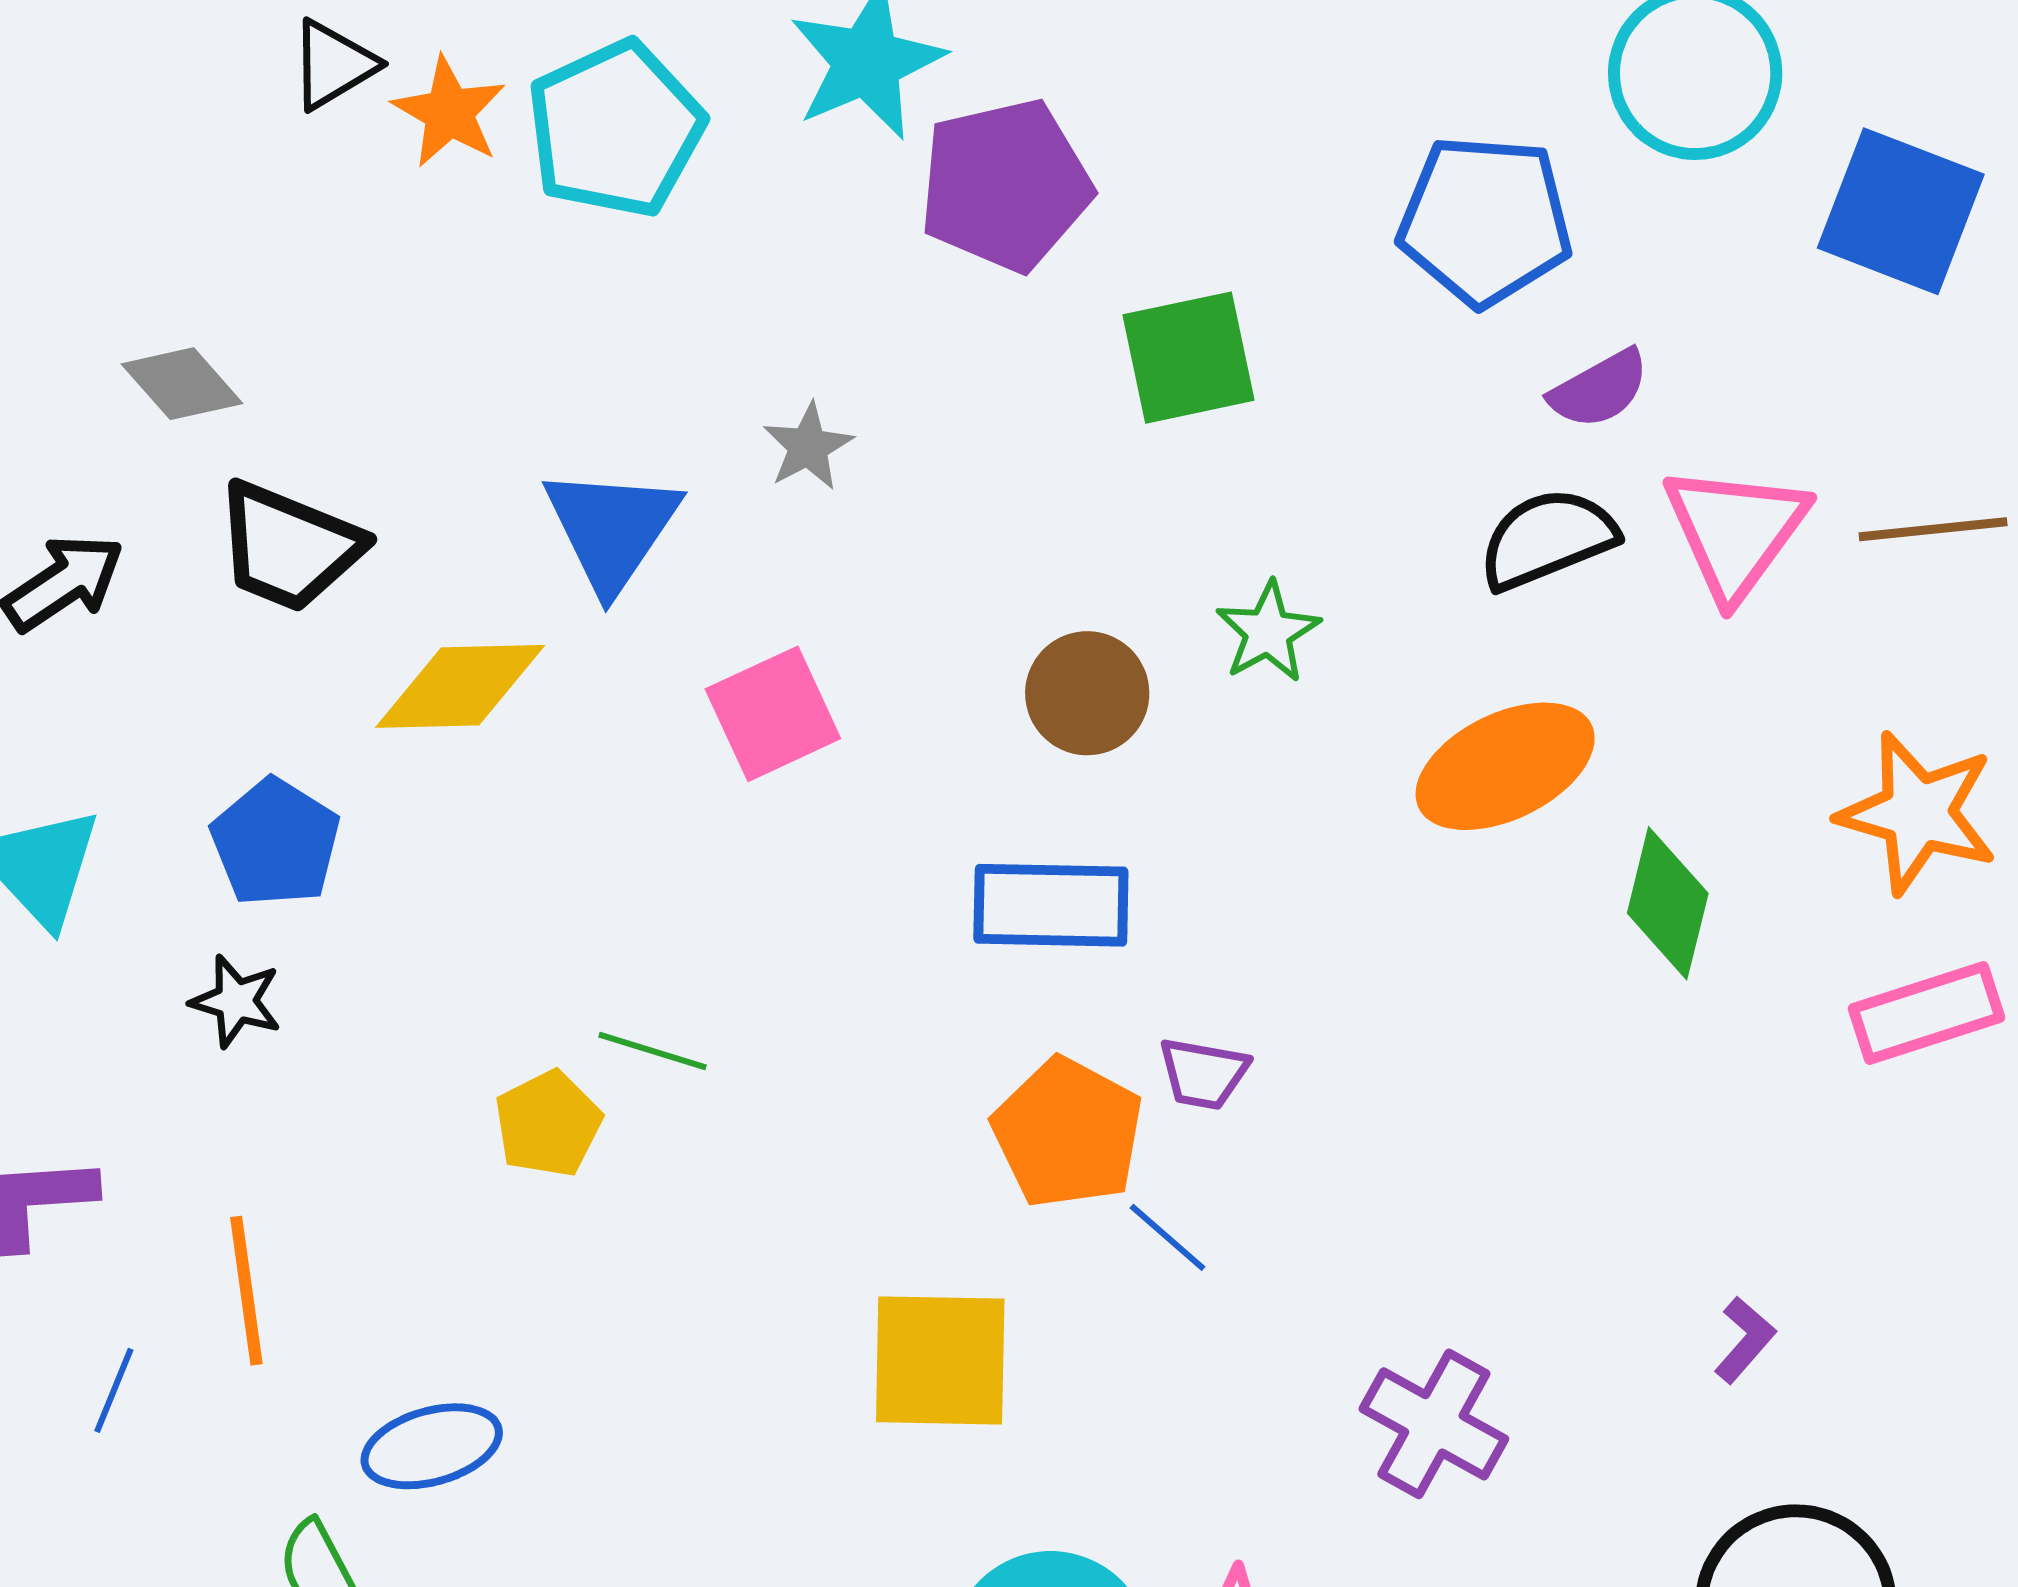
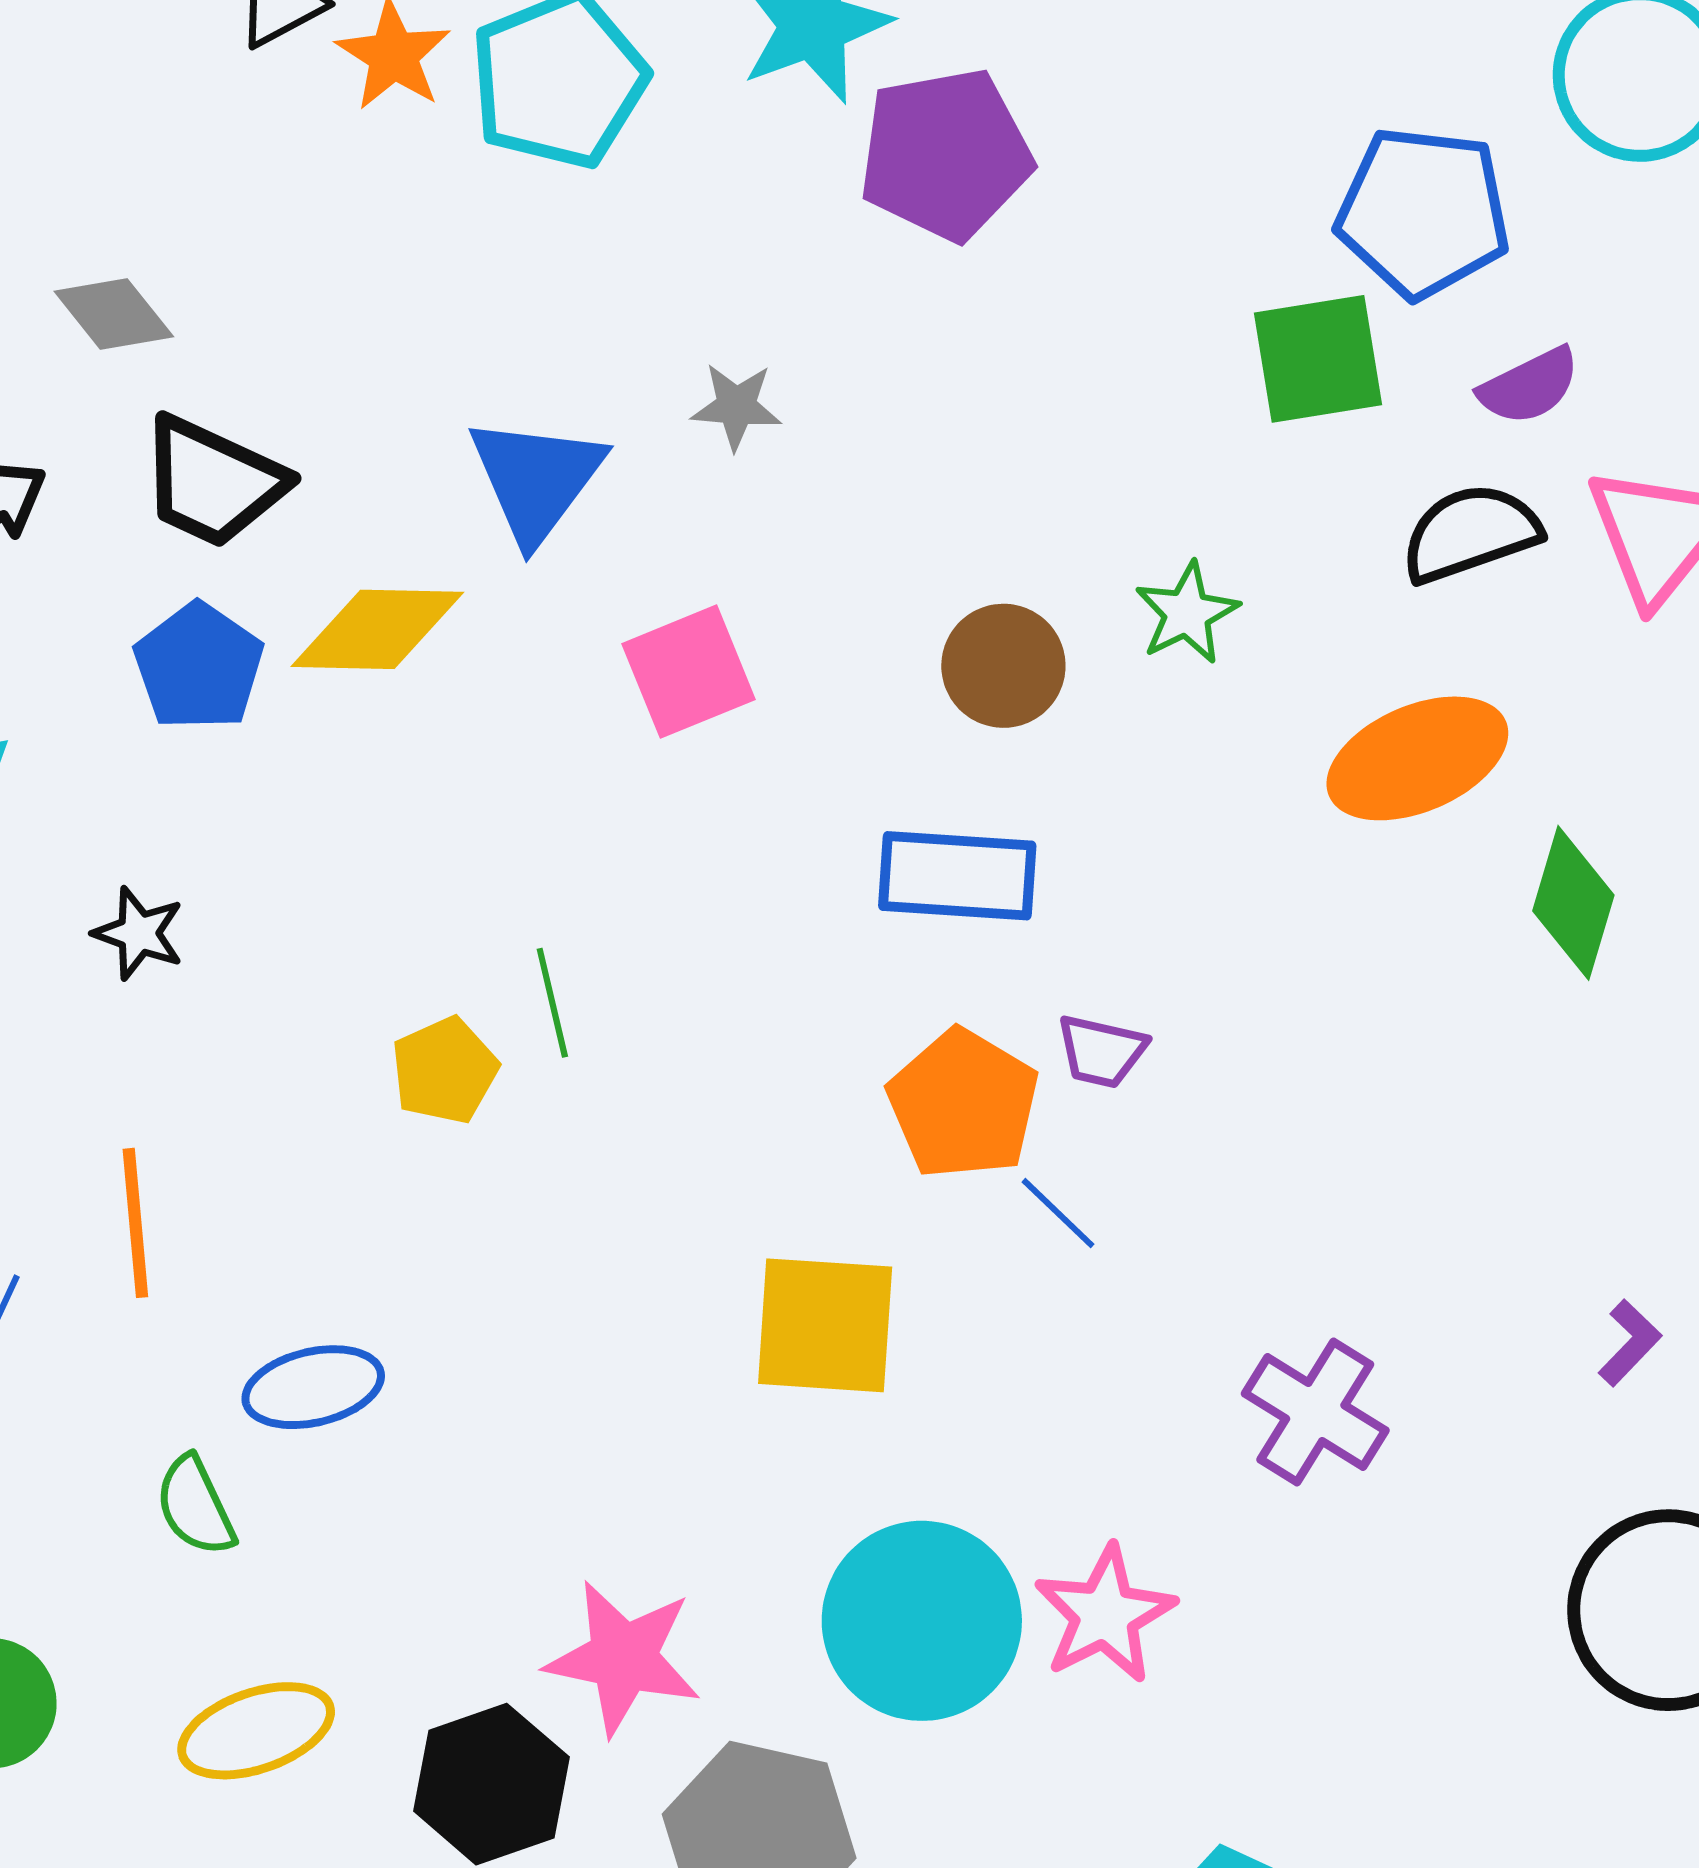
green square: (1188, 358) -> (1318, 359), moved
gray star: (808, 447) -> (736, 406), turned 30
blue pentagon: (275, 843) -> (199, 667), moved
green line: (653, 1051) -> (552, 1003), turned 57

